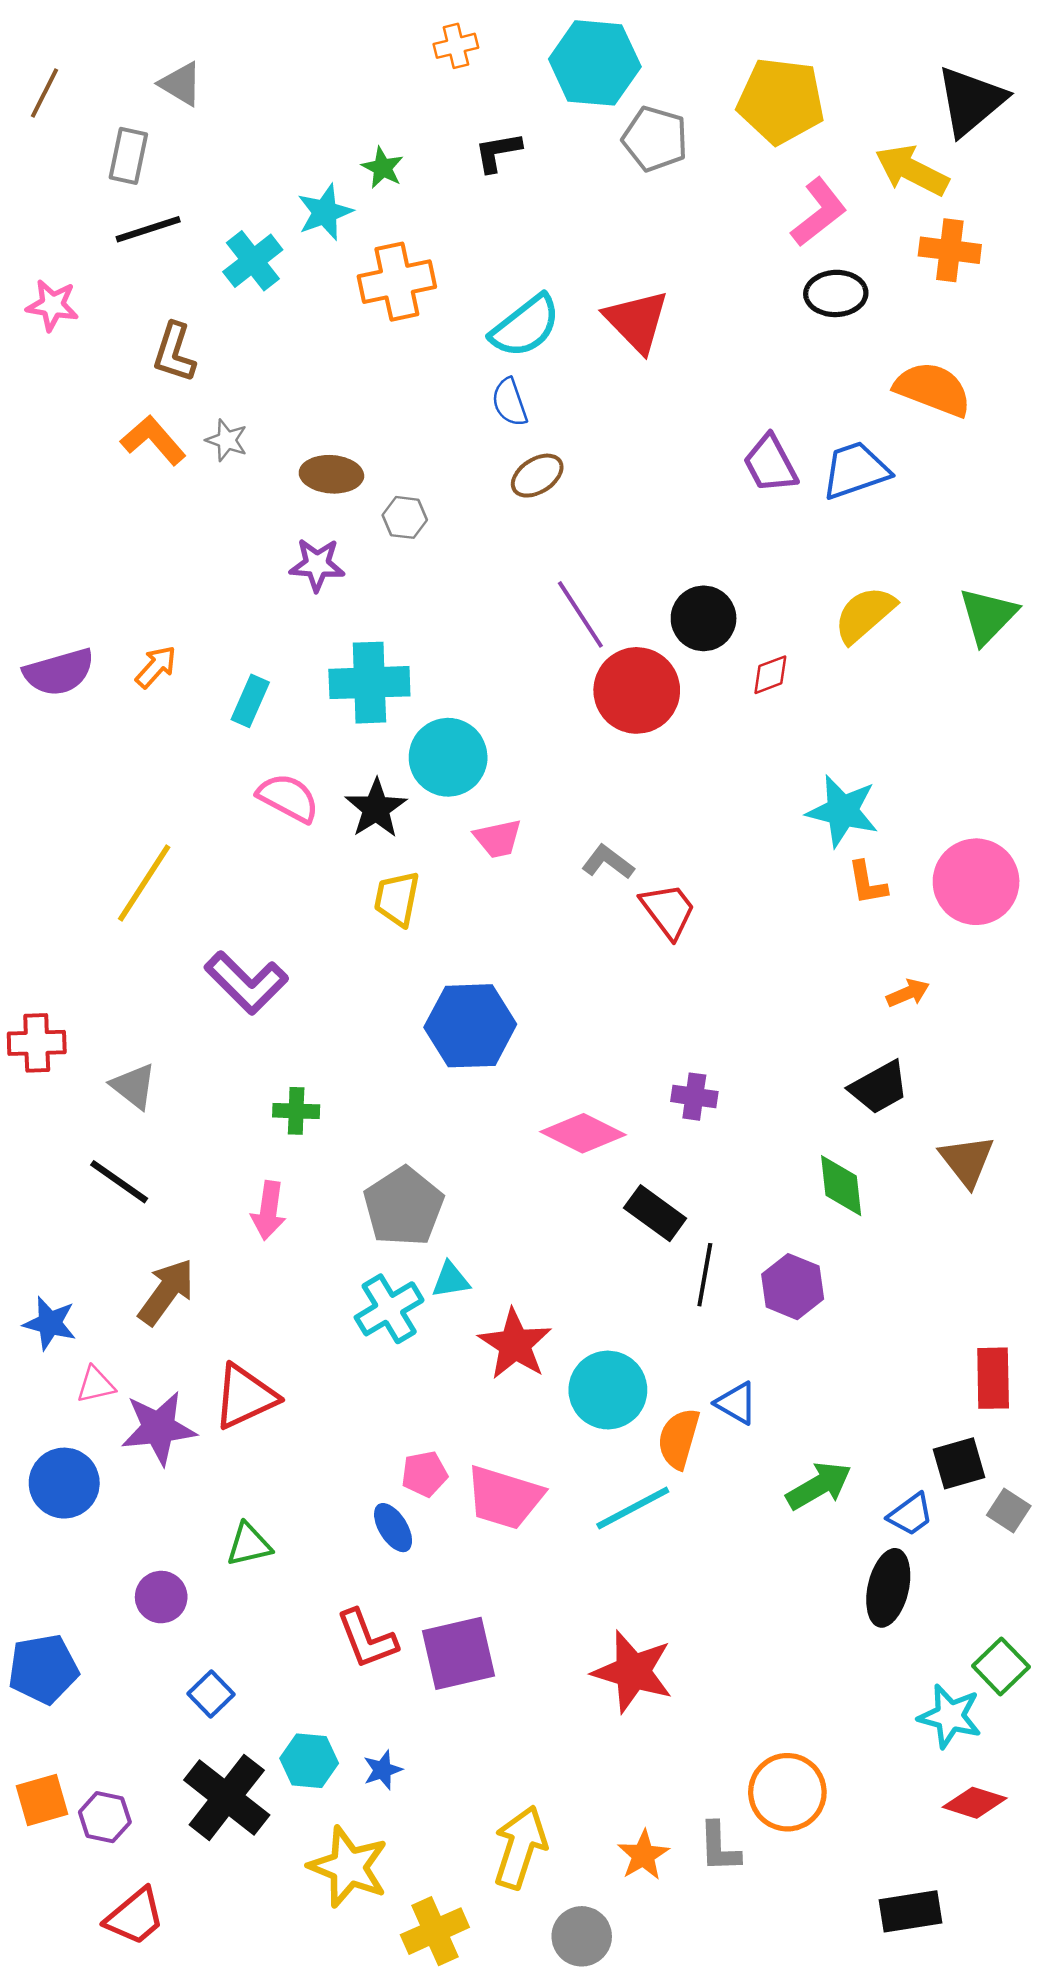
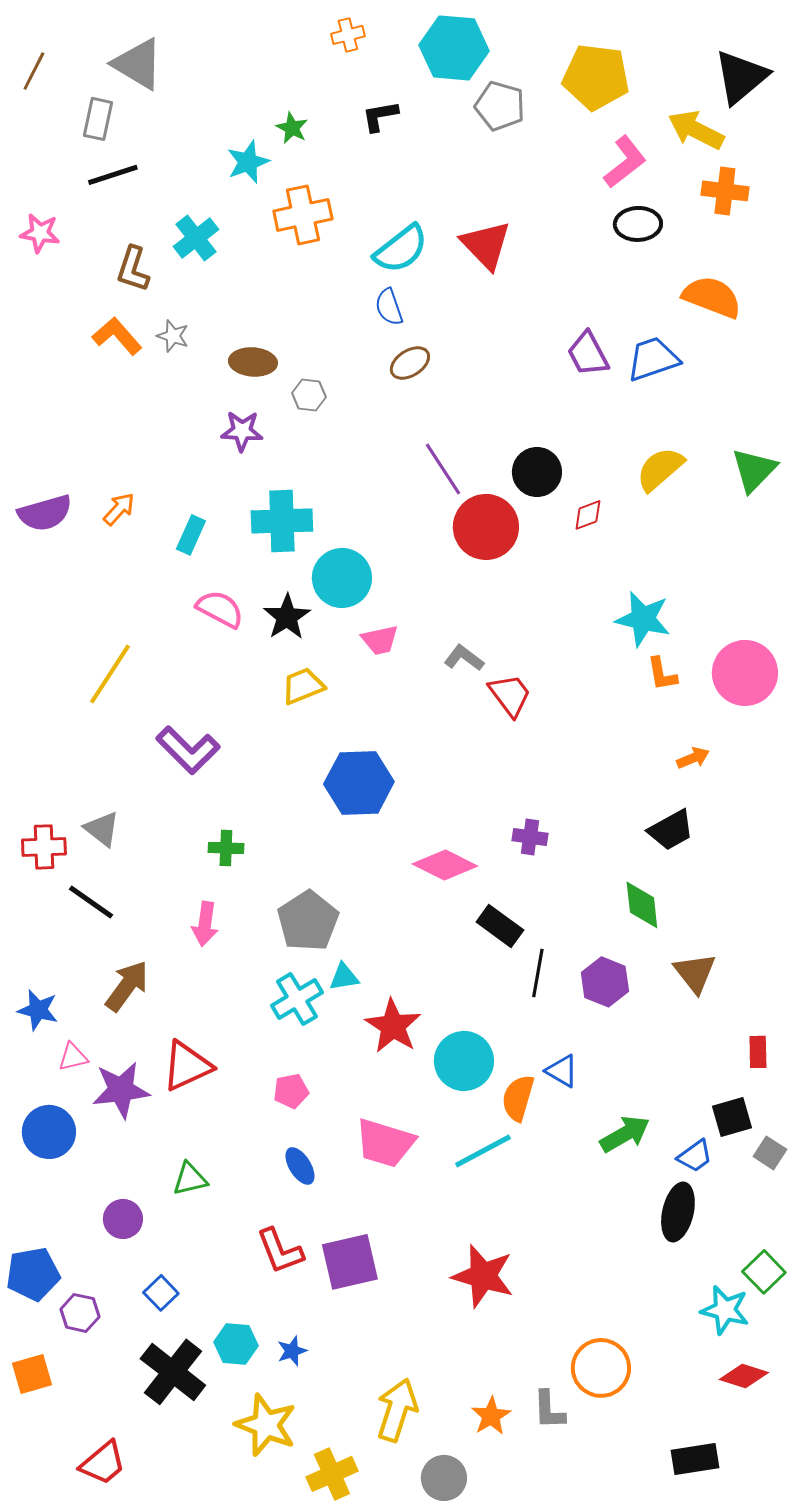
gray triangle: (181, 84) -> (138, 64), size x1.5
cyan cross: (253, 261) -> (196, 238), moved
yellow trapezoid: (397, 899) -> (303, 686), turned 57
red cross: (37, 1043) -> (44, 847), moved
brown triangle: (967, 1161) -> (695, 973), moved
red rectangle: (993, 1378) -> (758, 1052), size x0.7
pink pentagon: (424, 1474) -> (291, 1091), moved
purple hexagon: (105, 1817) -> (80, 1313), moved

